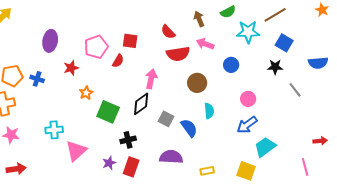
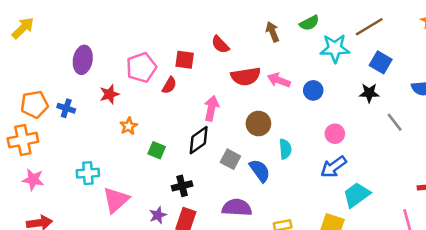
red semicircle: (168, 32) -> (220, 45), moved
pink arrow: (205, 44) -> (279, 80), moved
brown circle: (197, 83) -> (258, 124), moved
green square: (108, 112) -> (157, 150), size x0.6

